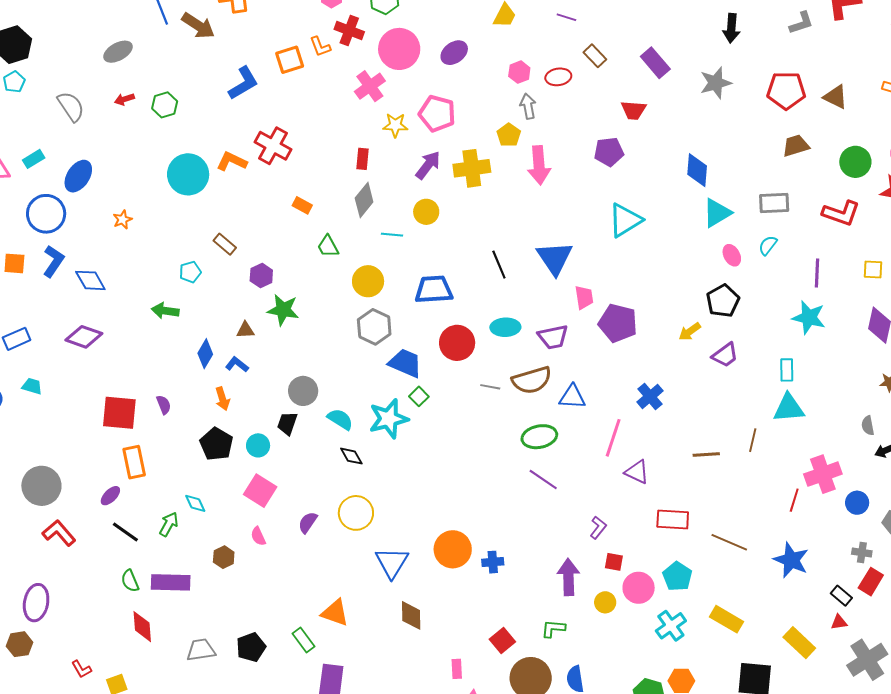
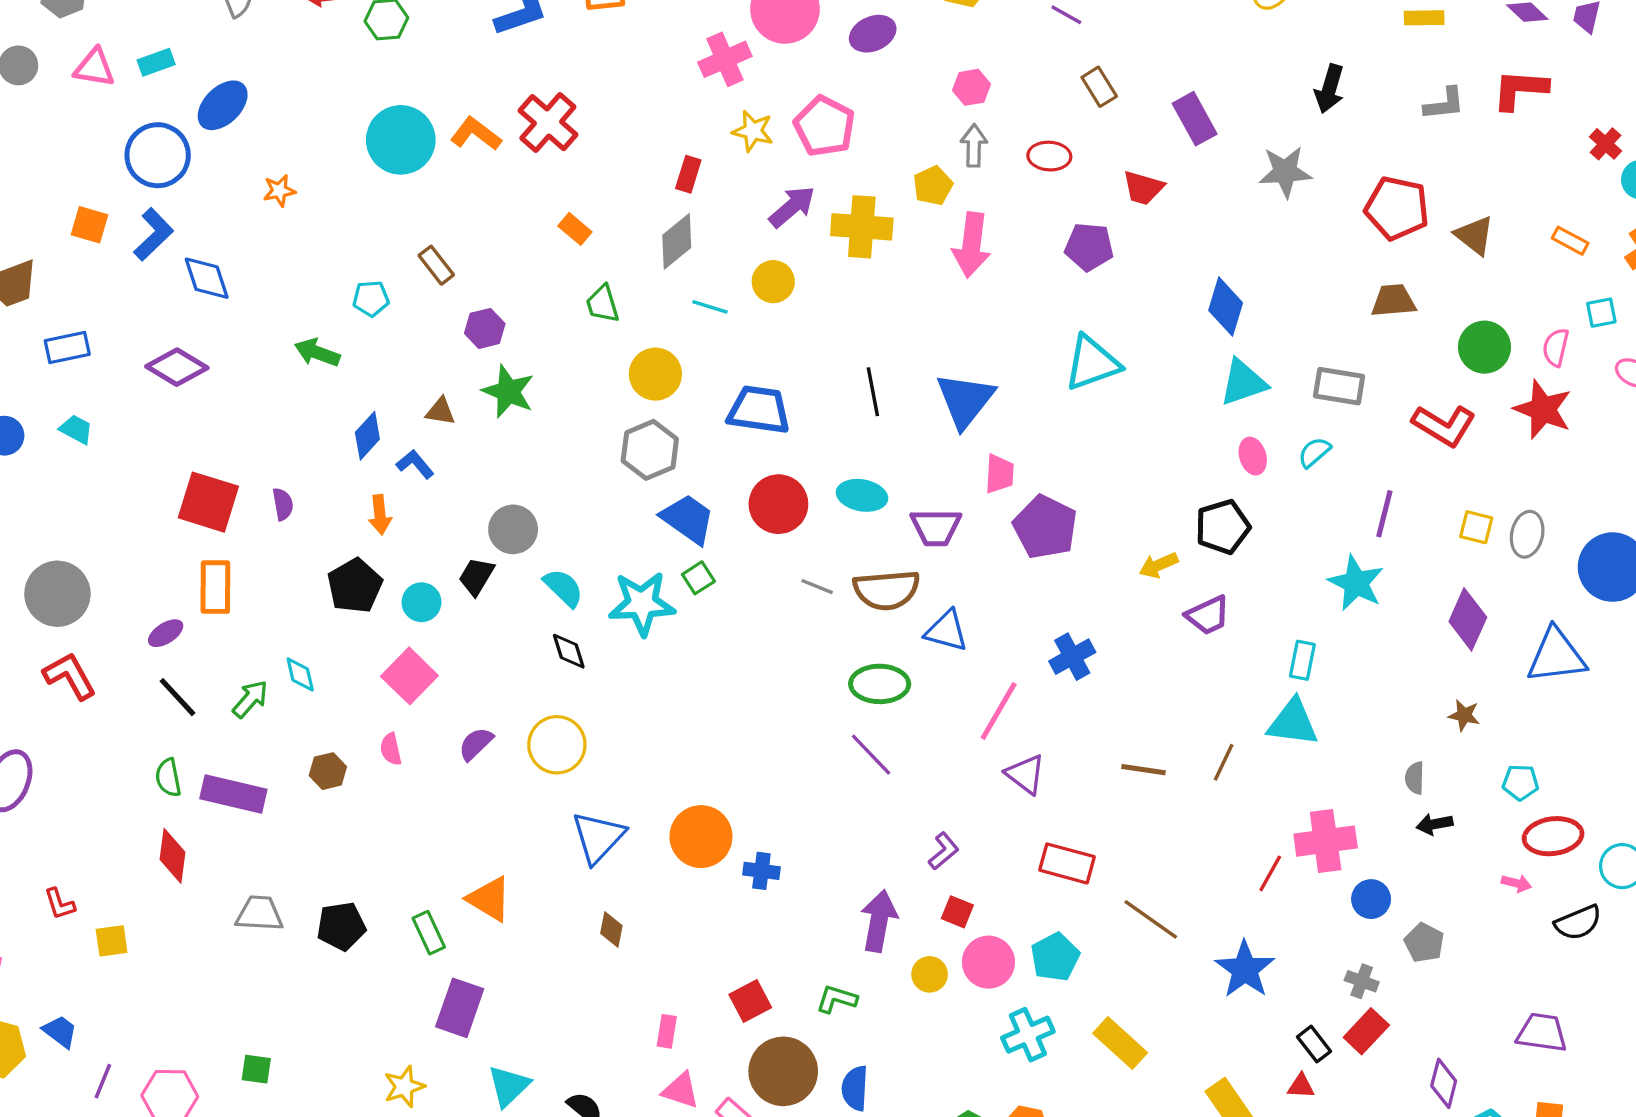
red ellipse: (558, 77) -> (1049, 156), moved
brown diamond: (411, 615) -> (611, 929), size x0.7

